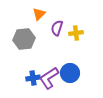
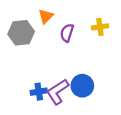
yellow cross: (76, 33) -> (100, 27), moved
gray hexagon: (24, 39) -> (21, 33), moved

